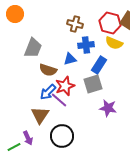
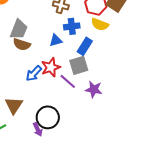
brown semicircle: (48, 70) -> (22, 44), moved
purple line: (59, 100) -> (68, 81), moved
brown triangle: (40, 115) -> (14, 105), moved
purple arrow: (28, 138) -> (38, 129), moved

